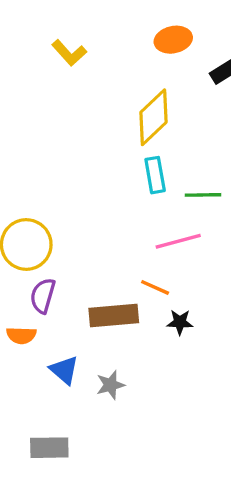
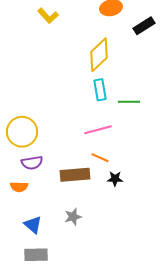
pink line: (178, 241) -> (98, 130), moved
purple semicircle: (43, 296) -> (32, 163), turned -115
blue triangle: (64, 370) -> (33, 225), moved

